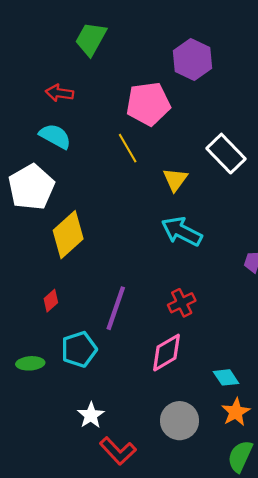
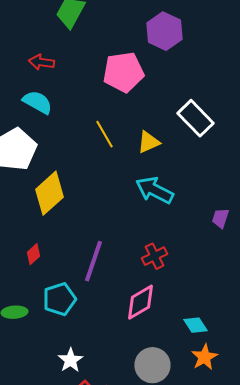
yellow line: (128, 148) -> (104, 134), moved
yellow triangle: (175, 180) -> (148, 142), turned 30

